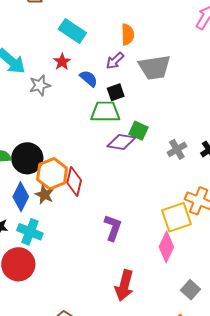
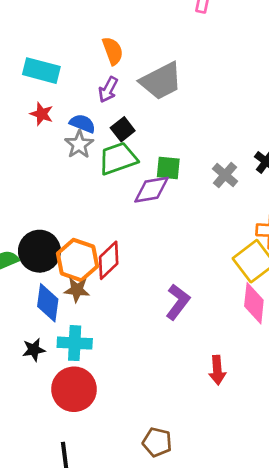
gray star: (40, 85) -> (79, 144), moved
red diamond: (74, 182) -> (109, 260), turned 52
purple L-shape: (113, 228) -> (178, 302), turned 36
red arrow: (124, 285) -> (217, 370), size x0.7

